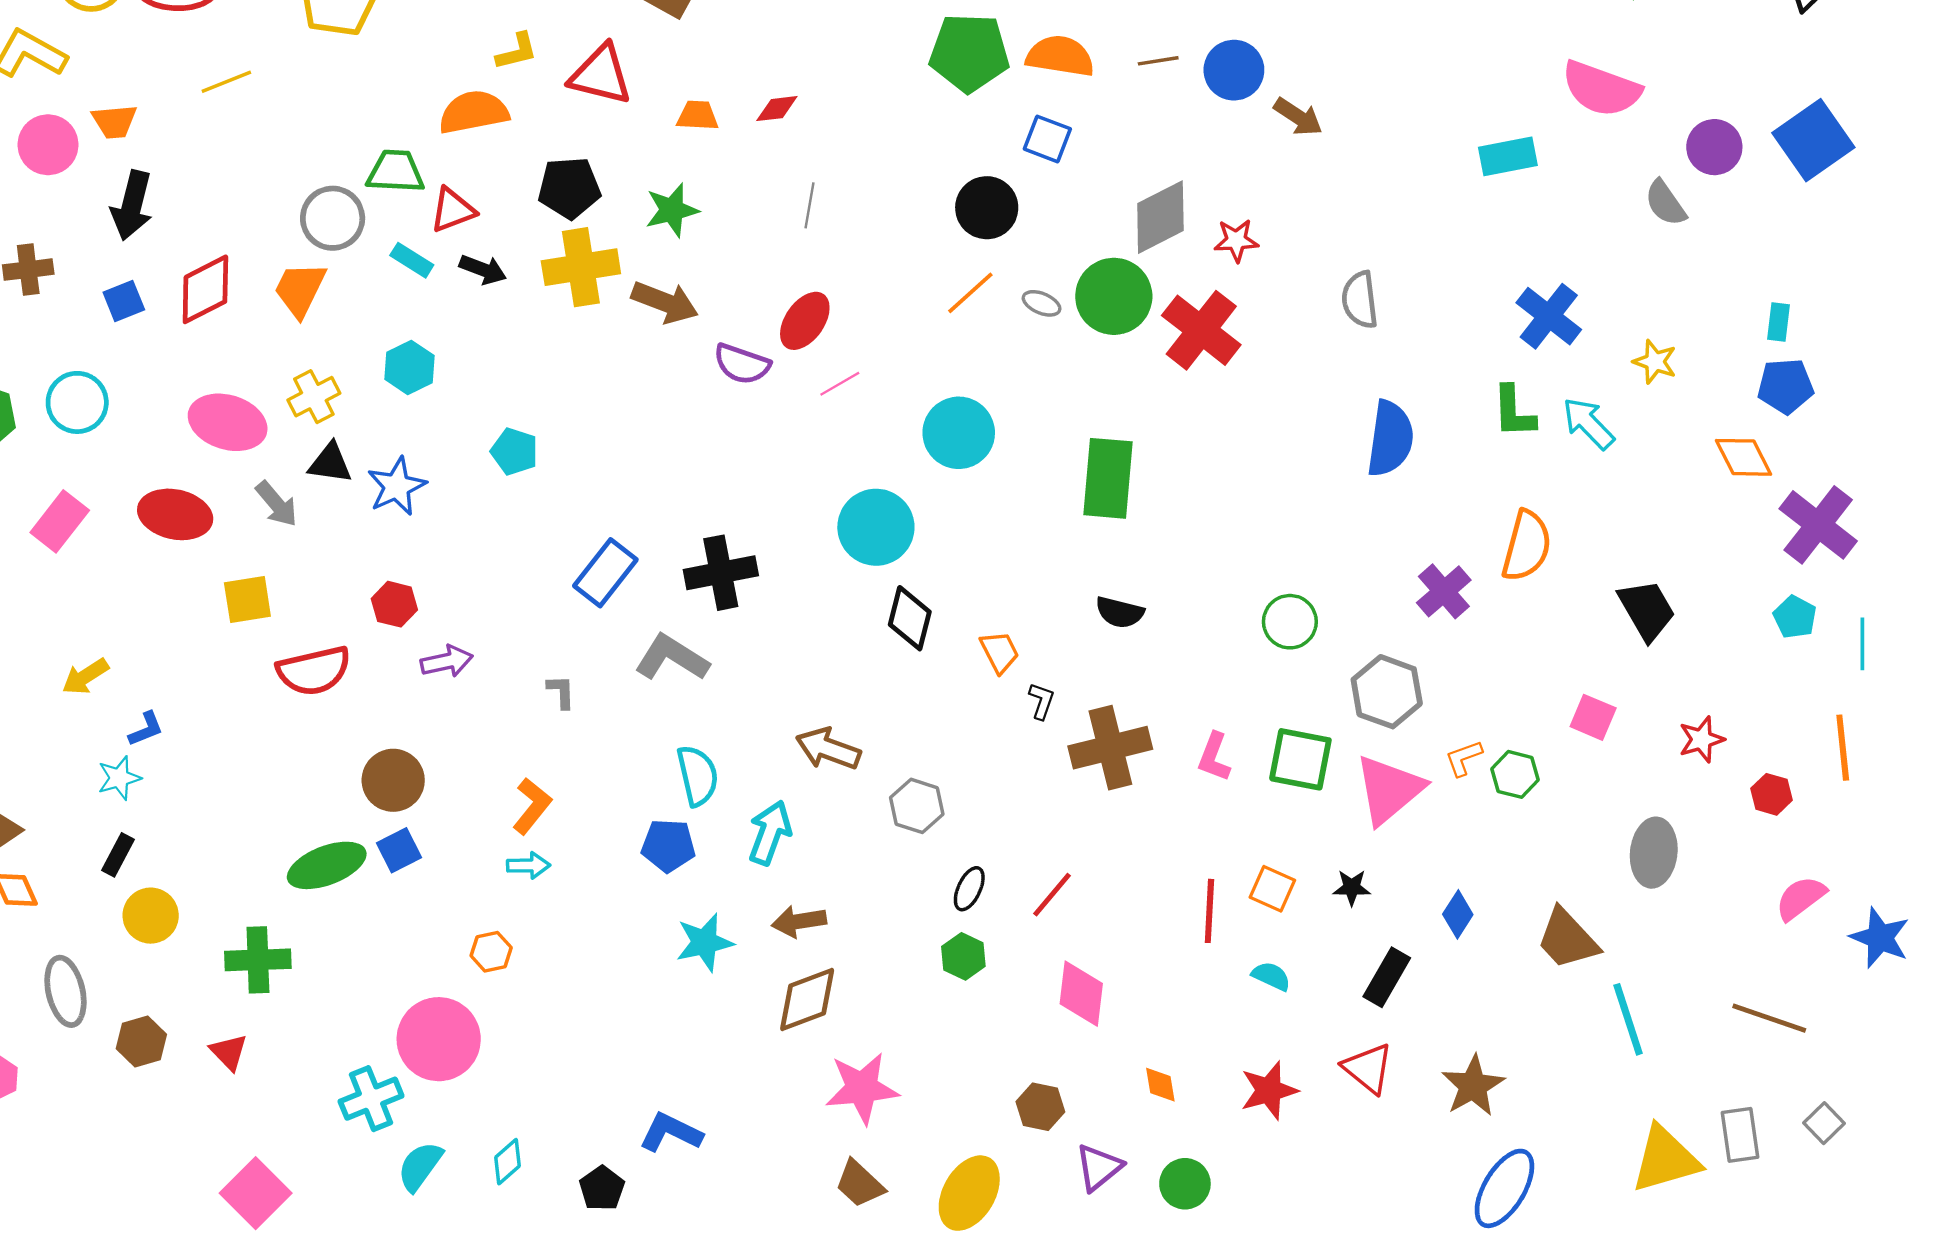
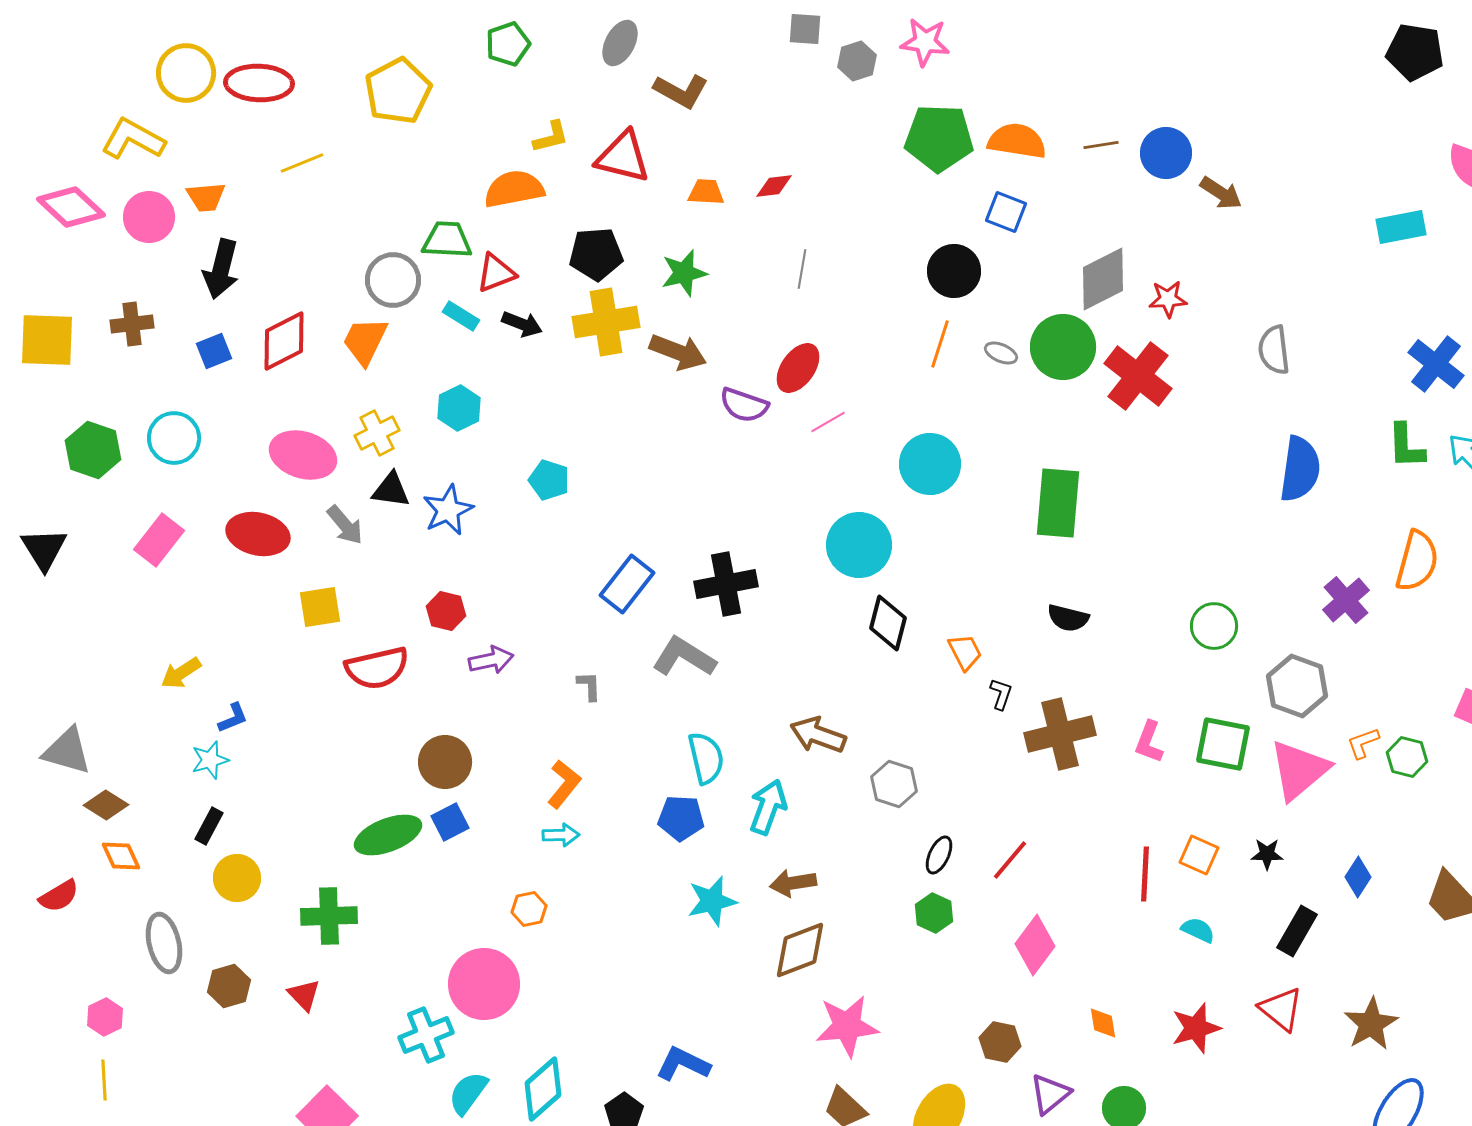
orange line: (970, 293) -> (940, 344), turned -30
pink diamond: (1081, 994) -> (1035, 945), turned 30
cyan diamond: (507, 1162) -> (543, 1089), size x1.6

